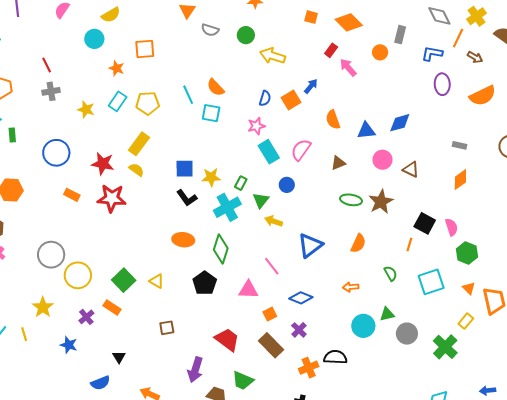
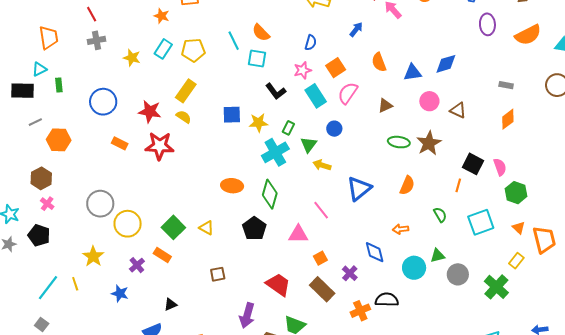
orange square: (291, 100) -> (336, 68), moved
black L-shape: (187, 198) -> (276, 91), moved
blue diamond: (301, 298) -> (375, 252), moved, turned 55
black triangle: (119, 357) -> (170, 304), turned 40

